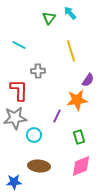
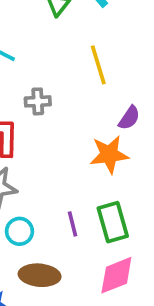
purple line: (57, 116) -> (73, 224), moved, turned -40
cyan circle: (34, 135) -> (19, 231), moved
green rectangle: (79, 137) -> (113, 222), size x1.5

